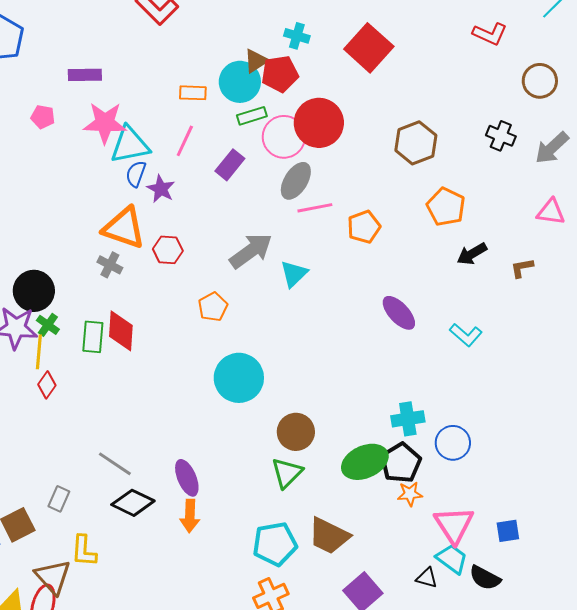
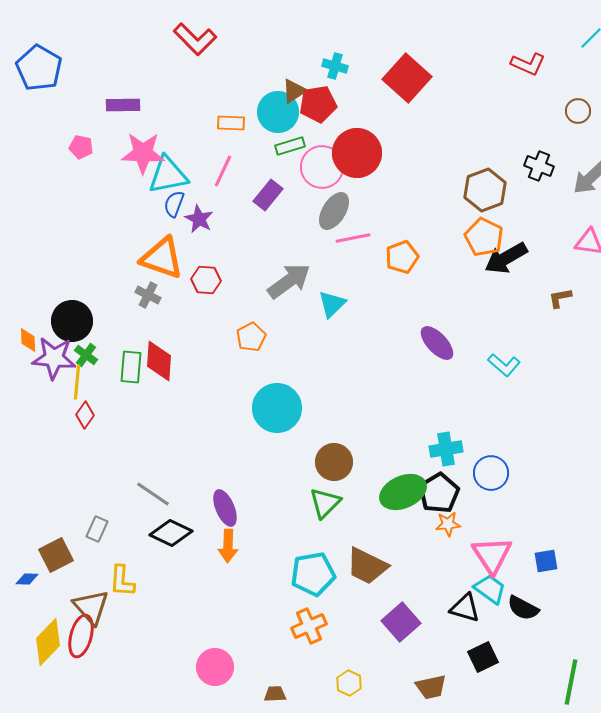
brown circle: (540, 81) -> (578, 111), size x0.7
brown hexagon: (416, 143) -> (485, 190), moved
black arrow: (472, 254) -> (506, 258), moved, size x1.4
black triangle: (427, 578) -> (465, 608), size x1.4

